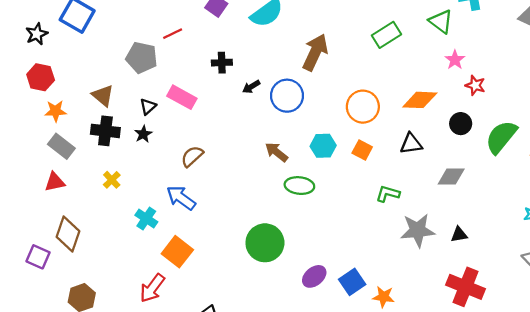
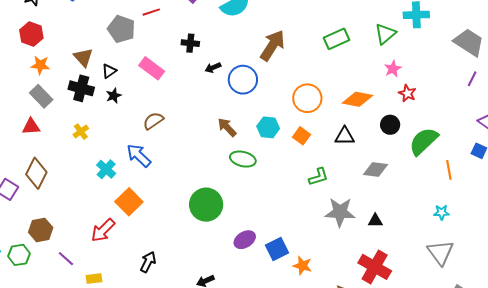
green triangle: (441, 21) -> (385, 34), turned 35
black triangle: (148, 106) -> (109, 71), moved
green L-shape: (388, 194) -> (318, 177), turned 140

